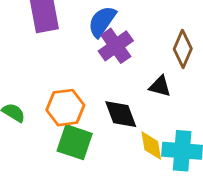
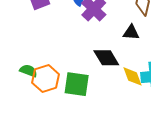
orange hexagon: (65, 108) -> (46, 78), moved

